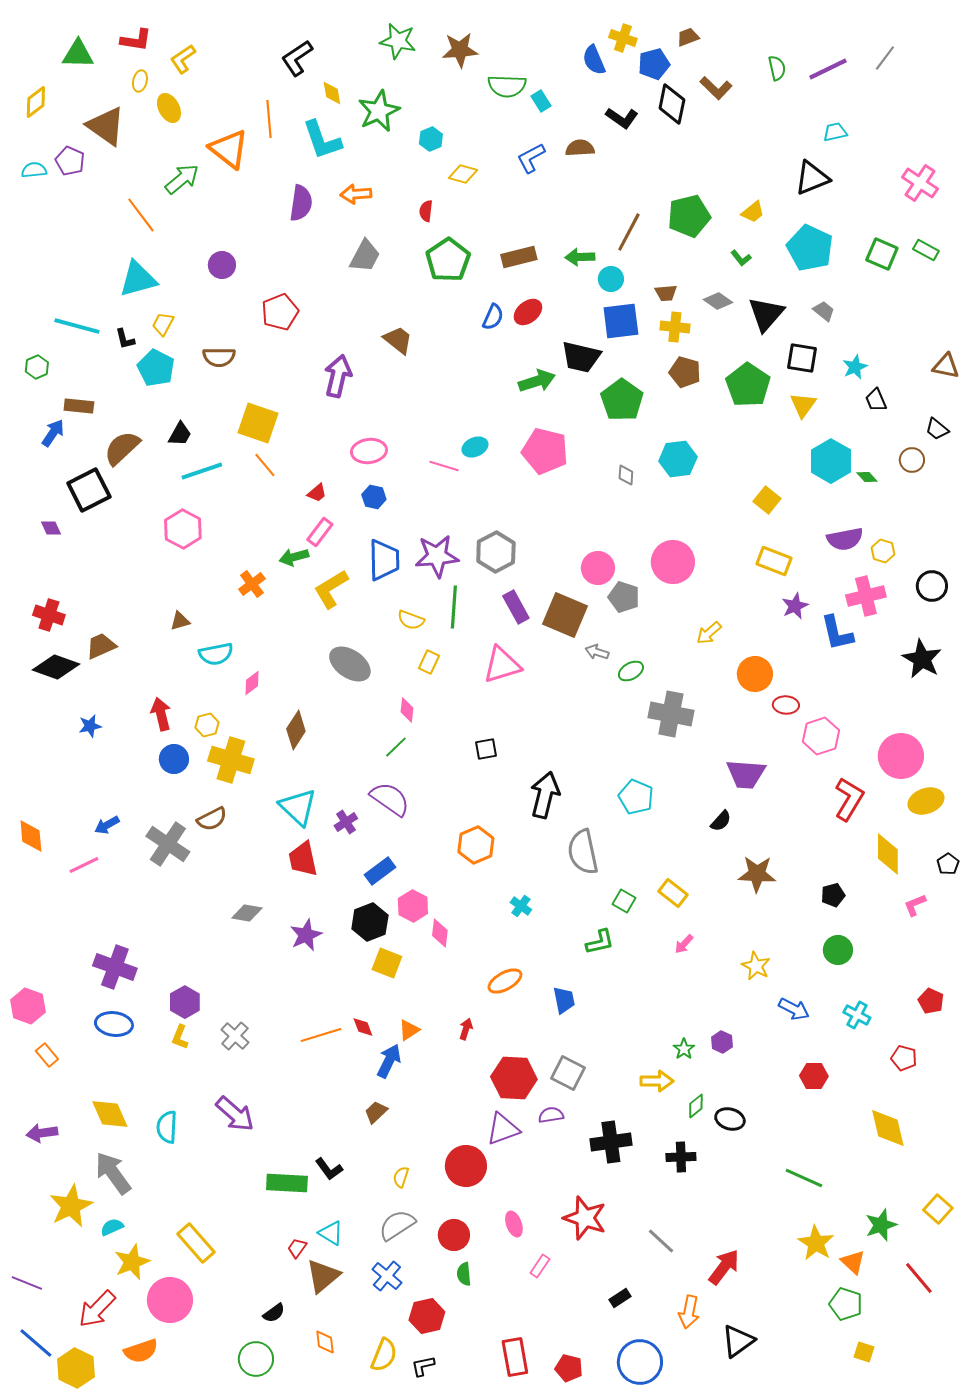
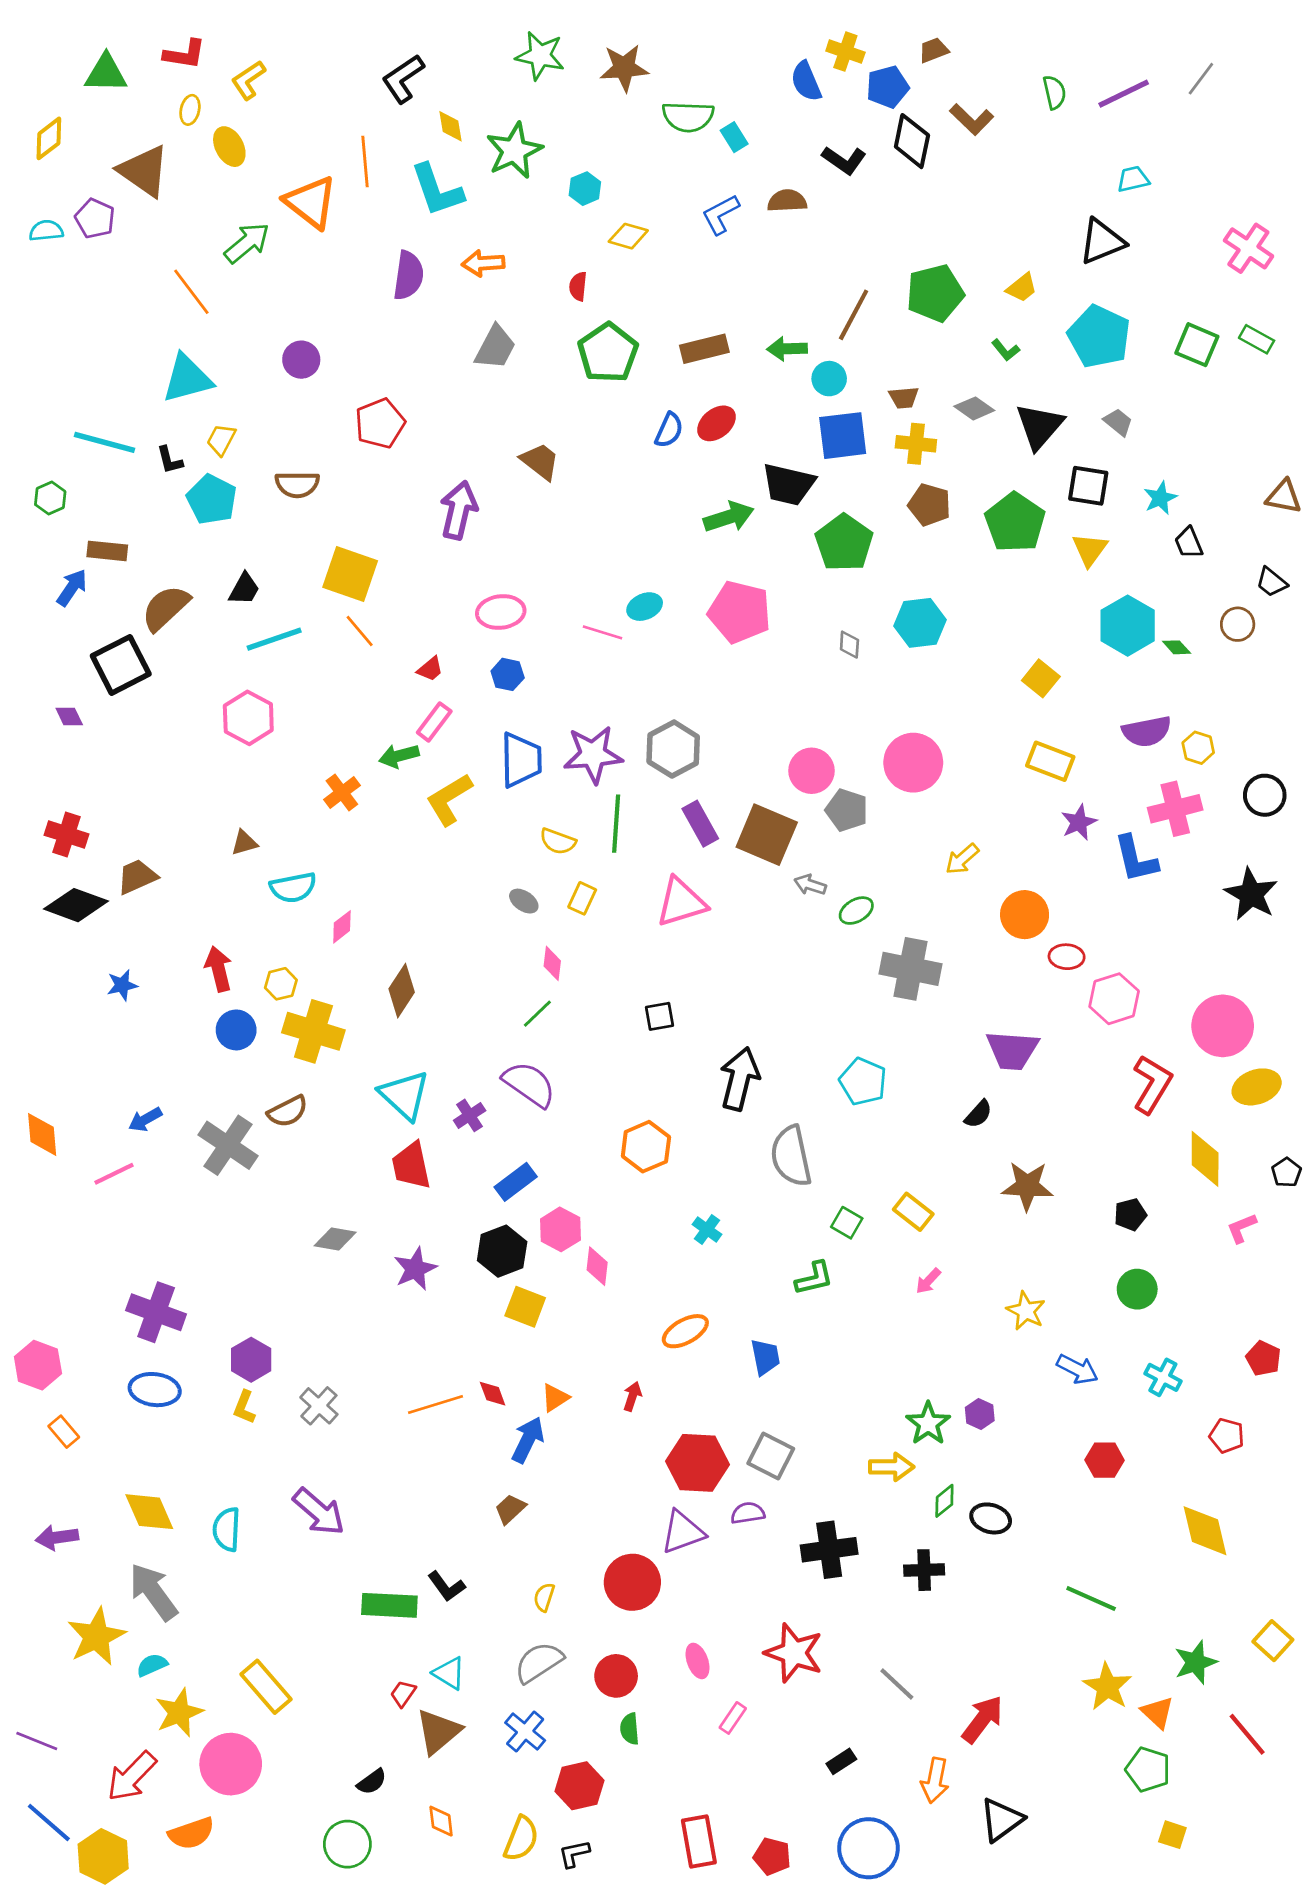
gray ellipse: (350, 664) -> (524, 901), moved, size x0.5
green star: (684, 1049) -> (928, 1423), size x1.5

